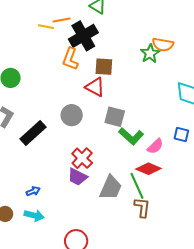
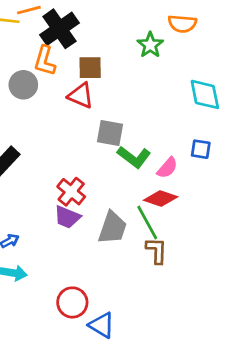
orange semicircle: (163, 45) -> (182, 24), moved
gray circle: (72, 115) -> (23, 85), moved

